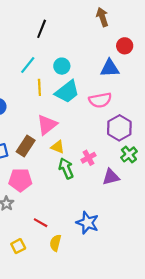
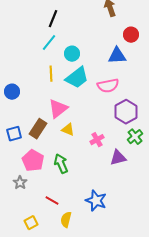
cyan line: (28, 65) -> (49, 43), moved
green arrow: (66, 168) -> (61, 164), moved
pink pentagon: (20, 180) -> (33, 161), turned 30

